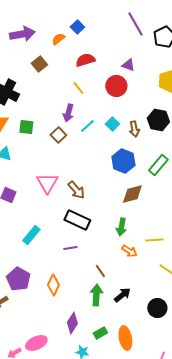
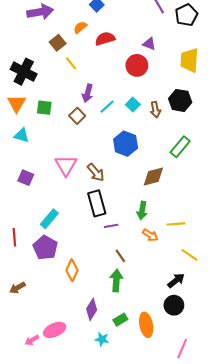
orange semicircle: (58, 39) -> (80, 27), moved
yellow line: (78, 88) -> (71, 63), moved
blue hexagon: (123, 161) -> (126, 144), moved
black rectangle: (77, 220) -> (97, 203), turned 50
purple line: (70, 248) -> (111, 226), moved
purple pentagon: (18, 279) -> (45, 248), moved
black arrow: (122, 295) -> (176, 281), moved
black circle: (157, 308) -> (174, 305), moved

